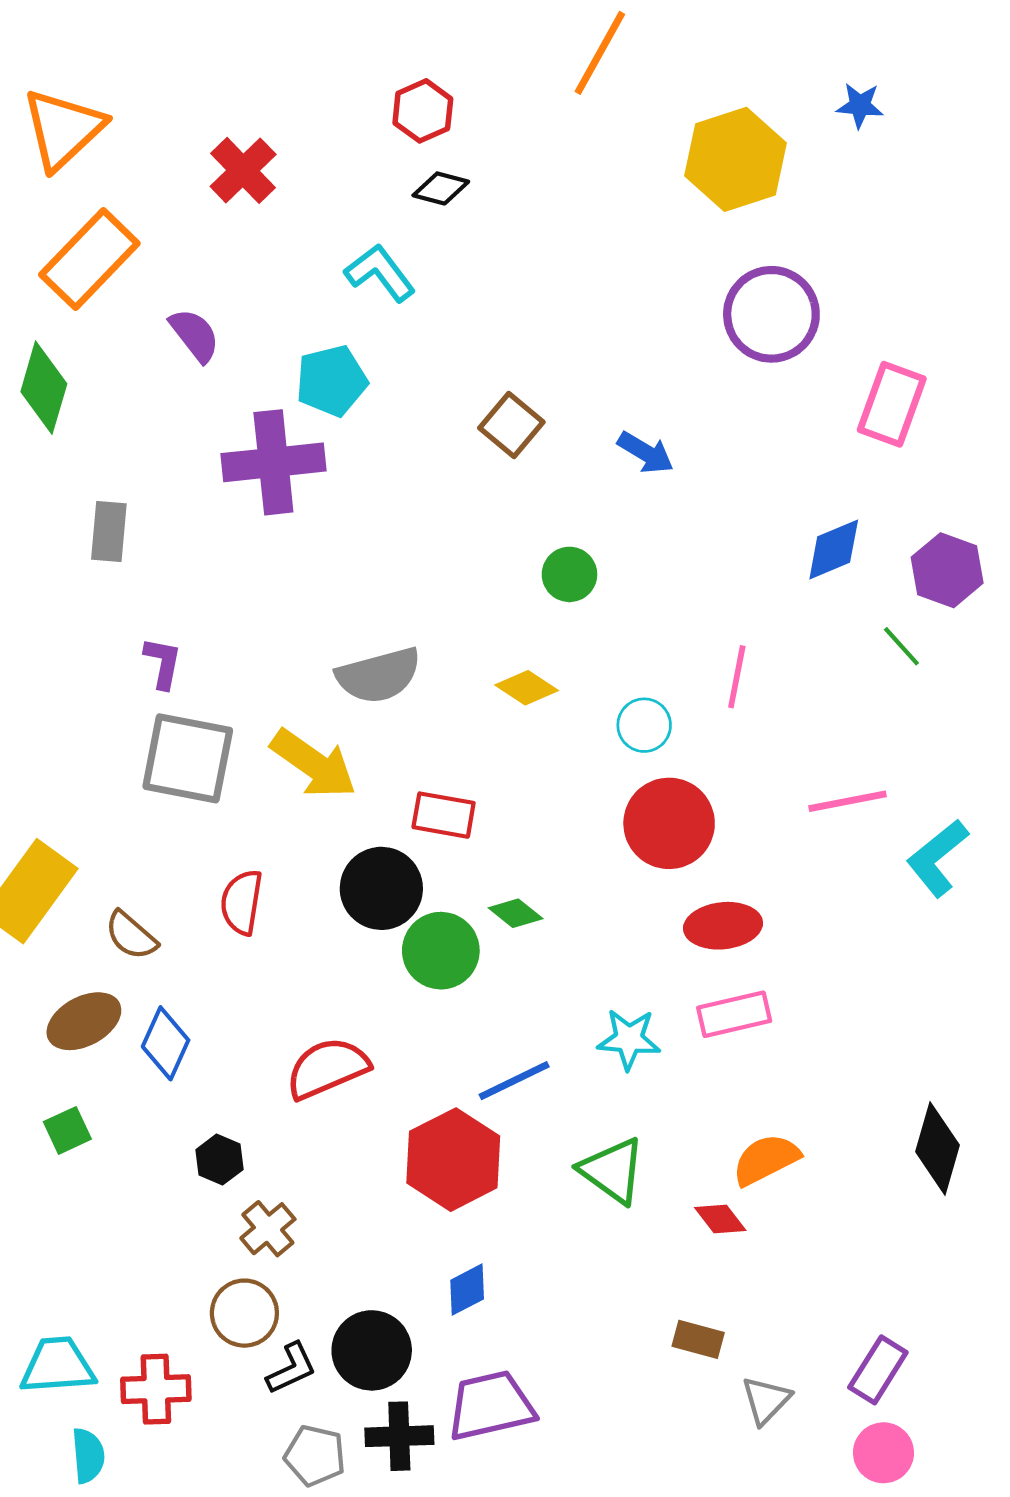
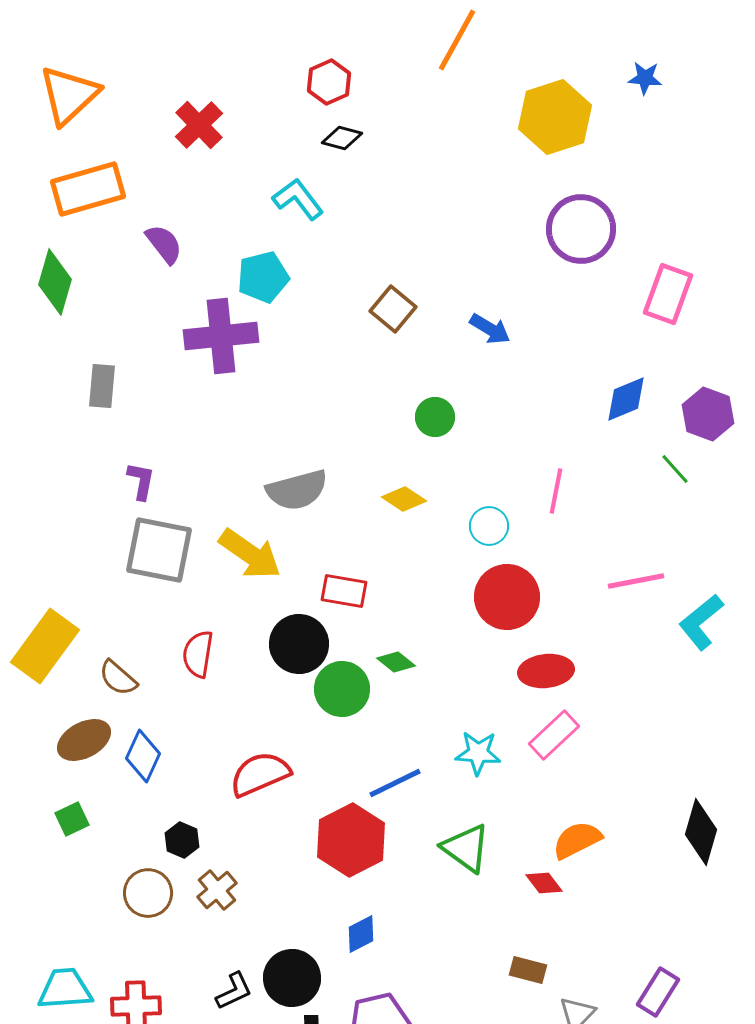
orange rectangle: (89, 259) -> (88, 189), turned 30
pink rectangle: (734, 1014) -> (554, 735), turned -30
brown circle: (244, 1313) -> (148, 893), moved

